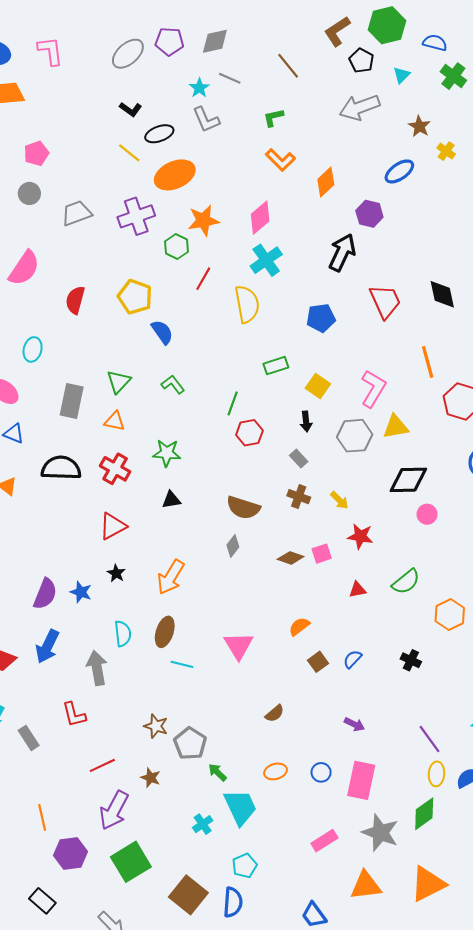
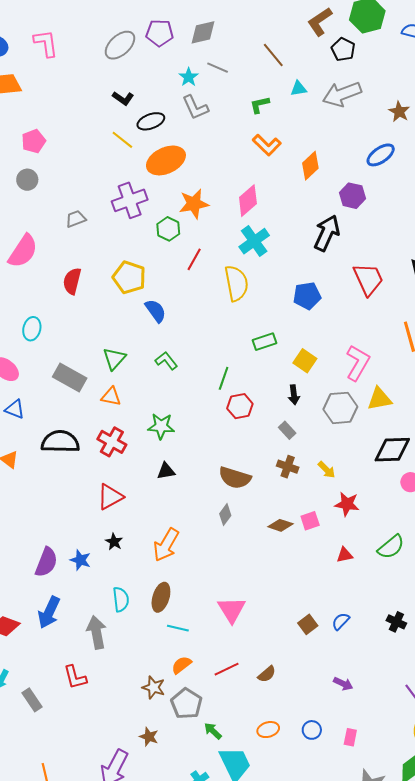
cyan triangle: (402, 75) -> (299, 89), moved, turned 36
gray trapezoid: (77, 213) -> (76, 219), moved, size x0.7
gray rectangle: (72, 401) -> (70, 378), turned -72
orange semicircle: (299, 626) -> (181, 665), moved
red line: (102, 765) -> (227, 669), moved
pink rectangle: (361, 780) -> (350, 737), size x0.5

